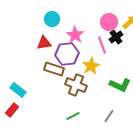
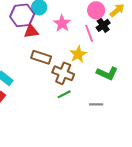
purple hexagon: (67, 54) -> (22, 15), moved
green line: (73, 116) -> (64, 94), moved
gray line: (109, 116) -> (96, 104), turned 56

